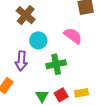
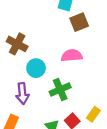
pink semicircle: (73, 36) -> (72, 56), turned -30
yellow rectangle: (81, 93) -> (93, 114), turned -32

